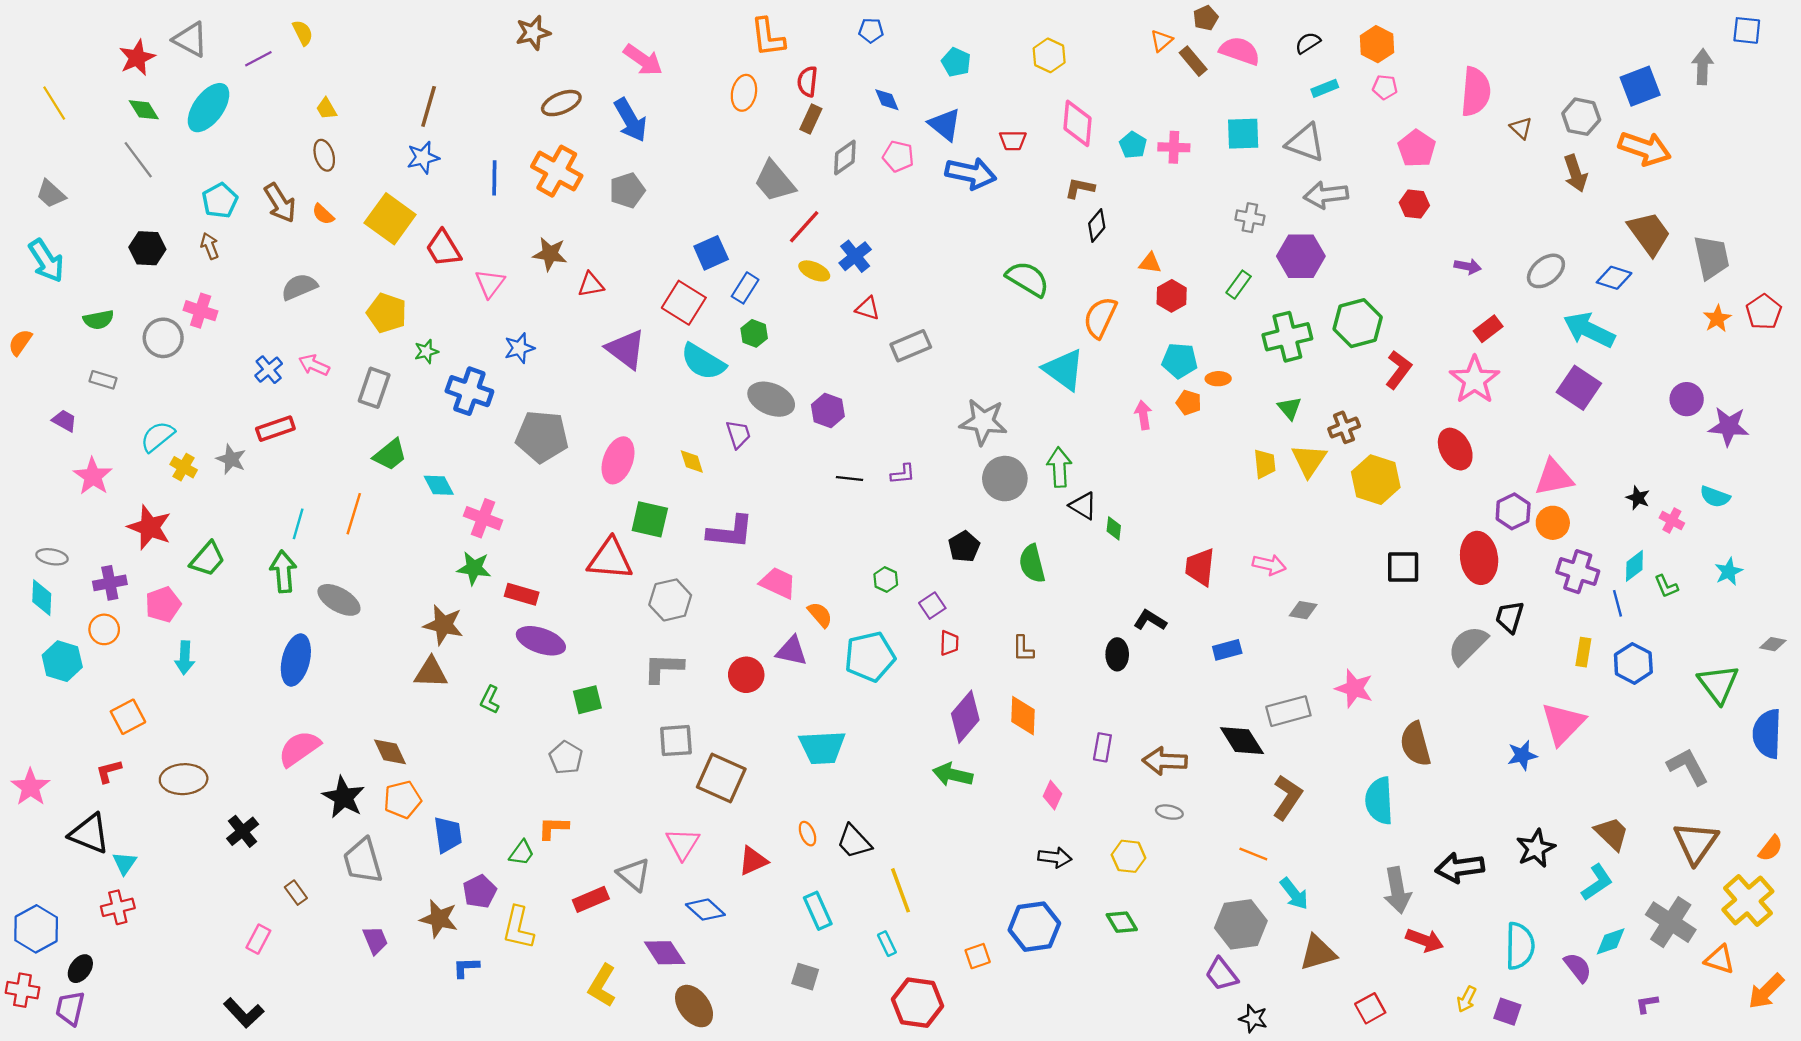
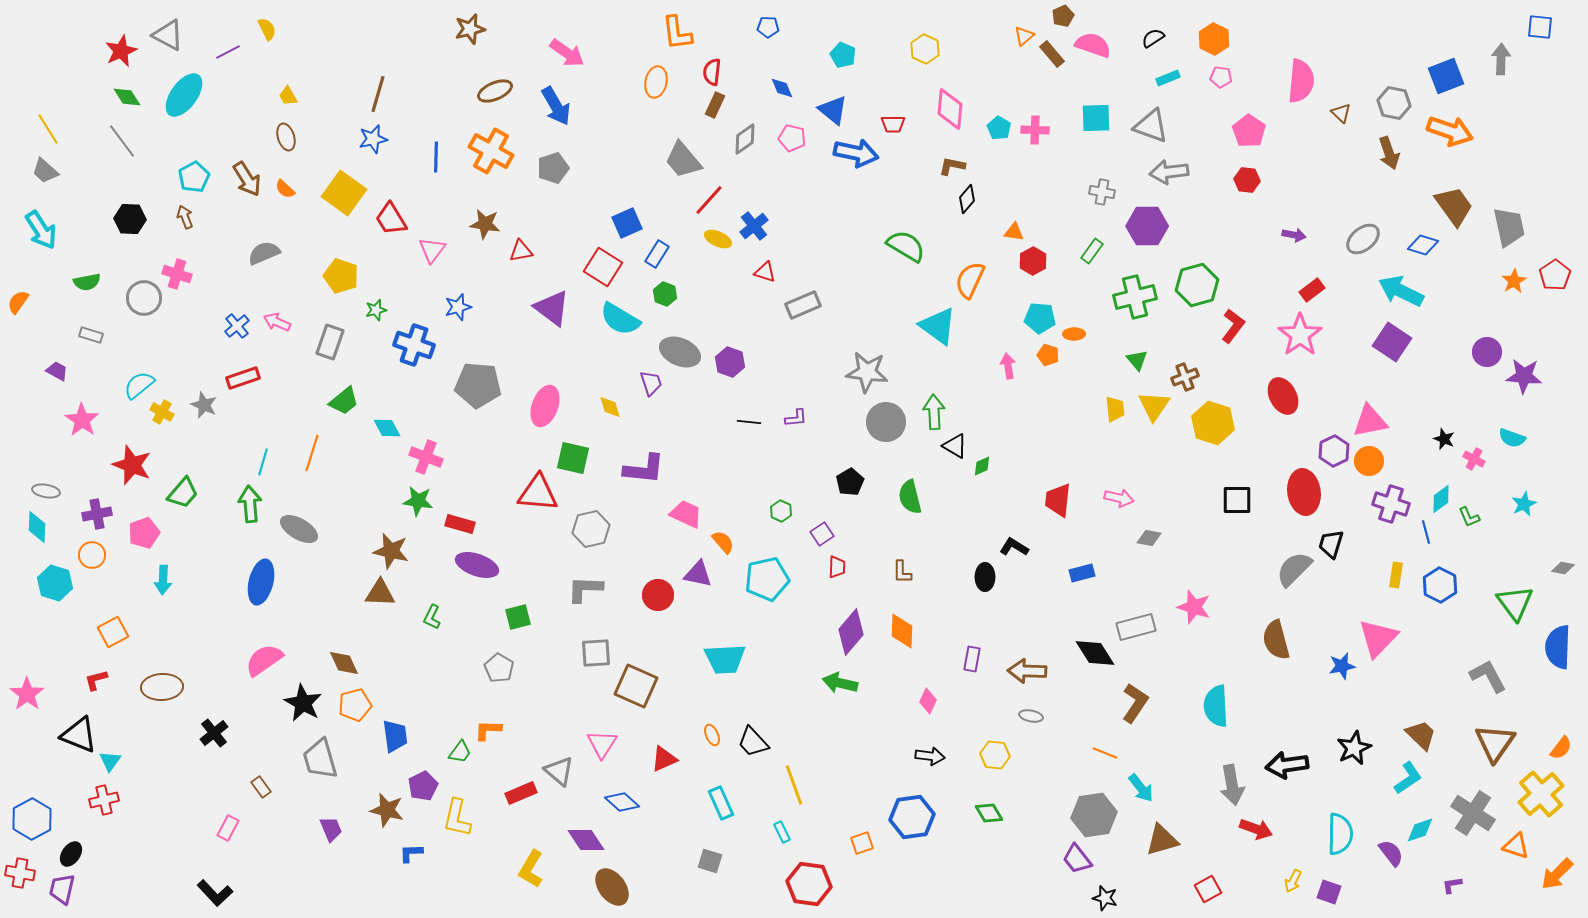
yellow line: (54, 103) -> (48, 129), moved
green diamond: (1114, 528) -> (982, 466), turned 60
brown semicircle: (1416, 744) -> (1276, 640), moved

